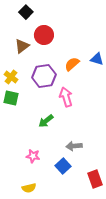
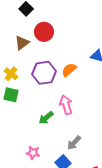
orange semicircle: (72, 64) -> (69, 70), moved
pink arrow: (66, 97) -> (66, 105), moved
gray arrow: (74, 146) -> (74, 143), turned -42

